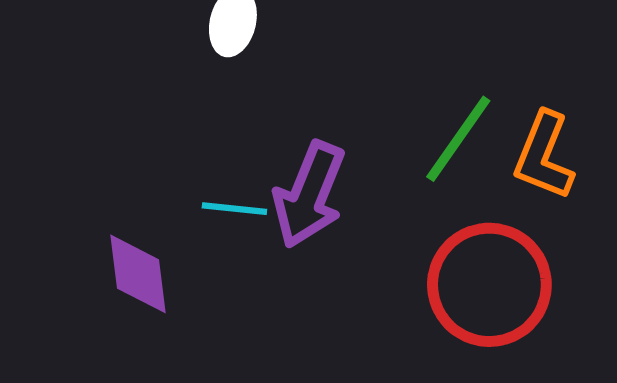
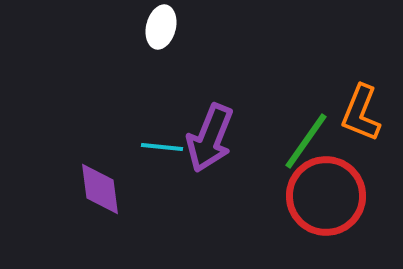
green line: (458, 139) -> (306, 141), moved

